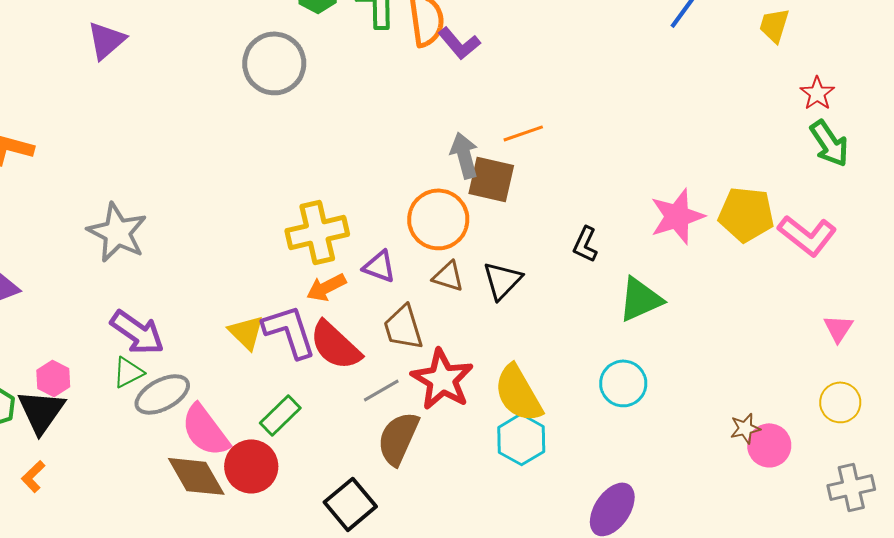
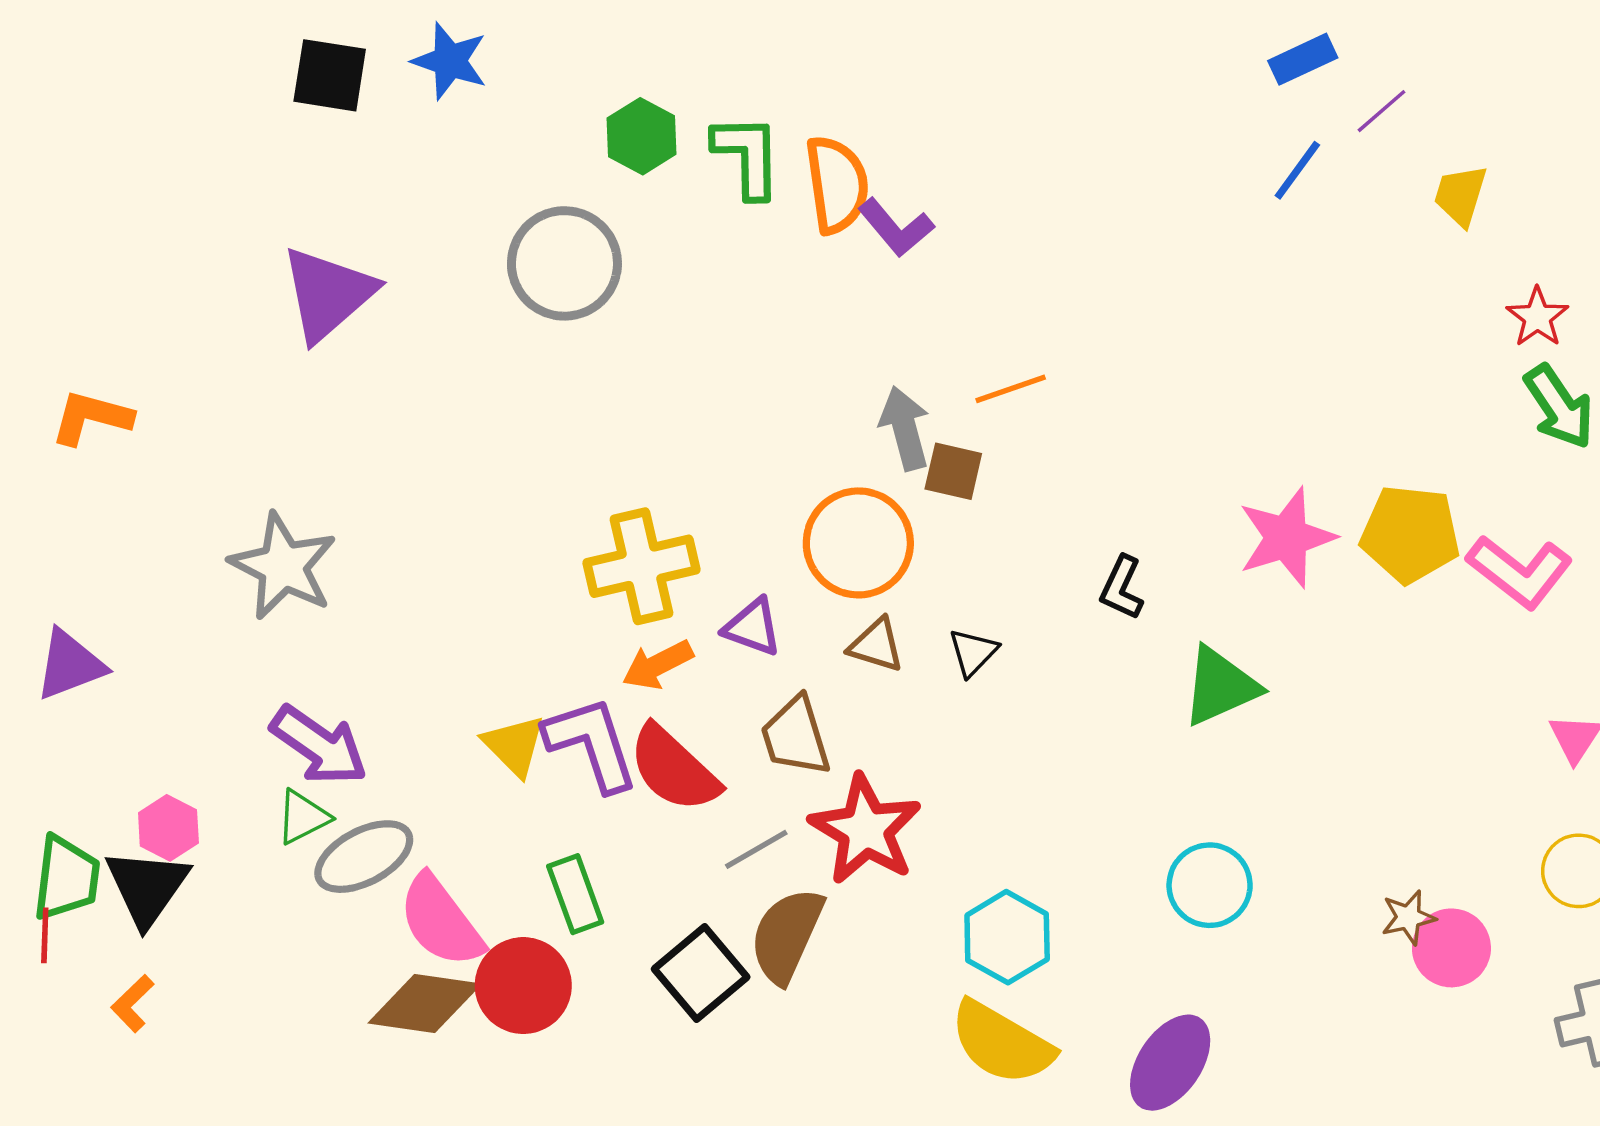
purple triangle: (106, 40) -> (328, 294), moved, size x1.4
brown square: (491, 179) -> (953, 471), size x0.7
black triangle: (502, 280) -> (973, 652), size x0.7
cyan circle: (623, 383) -> (1210, 885), moved
yellow semicircle: (518, 393) -> (1002, 1043), moved, turned -30
green rectangle: (280, 415) -> (575, 894), turned -66
brown diamond: (196, 476) -> (425, 1003), turned -52
black square: (350, 504) -> (701, 973), moved

